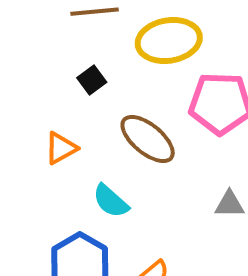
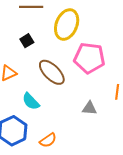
yellow ellipse: (169, 41) -> (67, 25), turned -64

